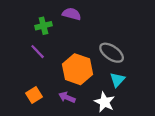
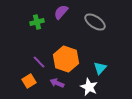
purple semicircle: (72, 14) -> (61, 12), turned -63
purple line: (38, 52) -> (39, 62), moved
gray ellipse: (112, 53) -> (95, 22), moved

